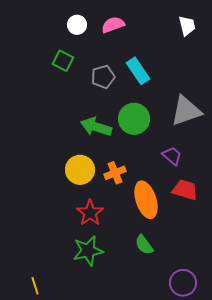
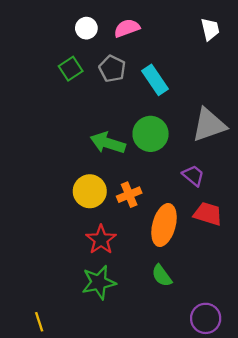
green square: (63, 61) -> (71, 69), turned 30
gray pentagon: (103, 77) -> (112, 69), moved, turned -30
orange ellipse: (146, 200) -> (164, 225), turned 33

